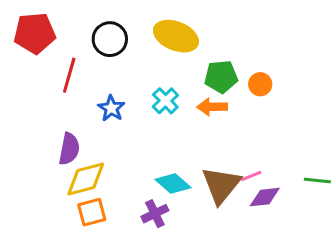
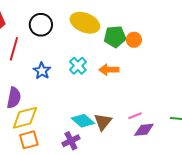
green pentagon: (221, 77) -> (115, 37), moved
orange circle: (260, 84) -> (134, 40), moved
brown triangle: (221, 185) -> (103, 122), moved, size x0.7

